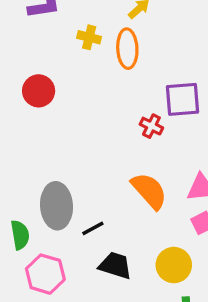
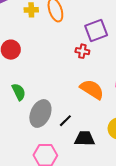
gray ellipse: (57, 206) -> (40, 114), turned 44
green semicircle: (20, 235) -> (19, 92), moved

